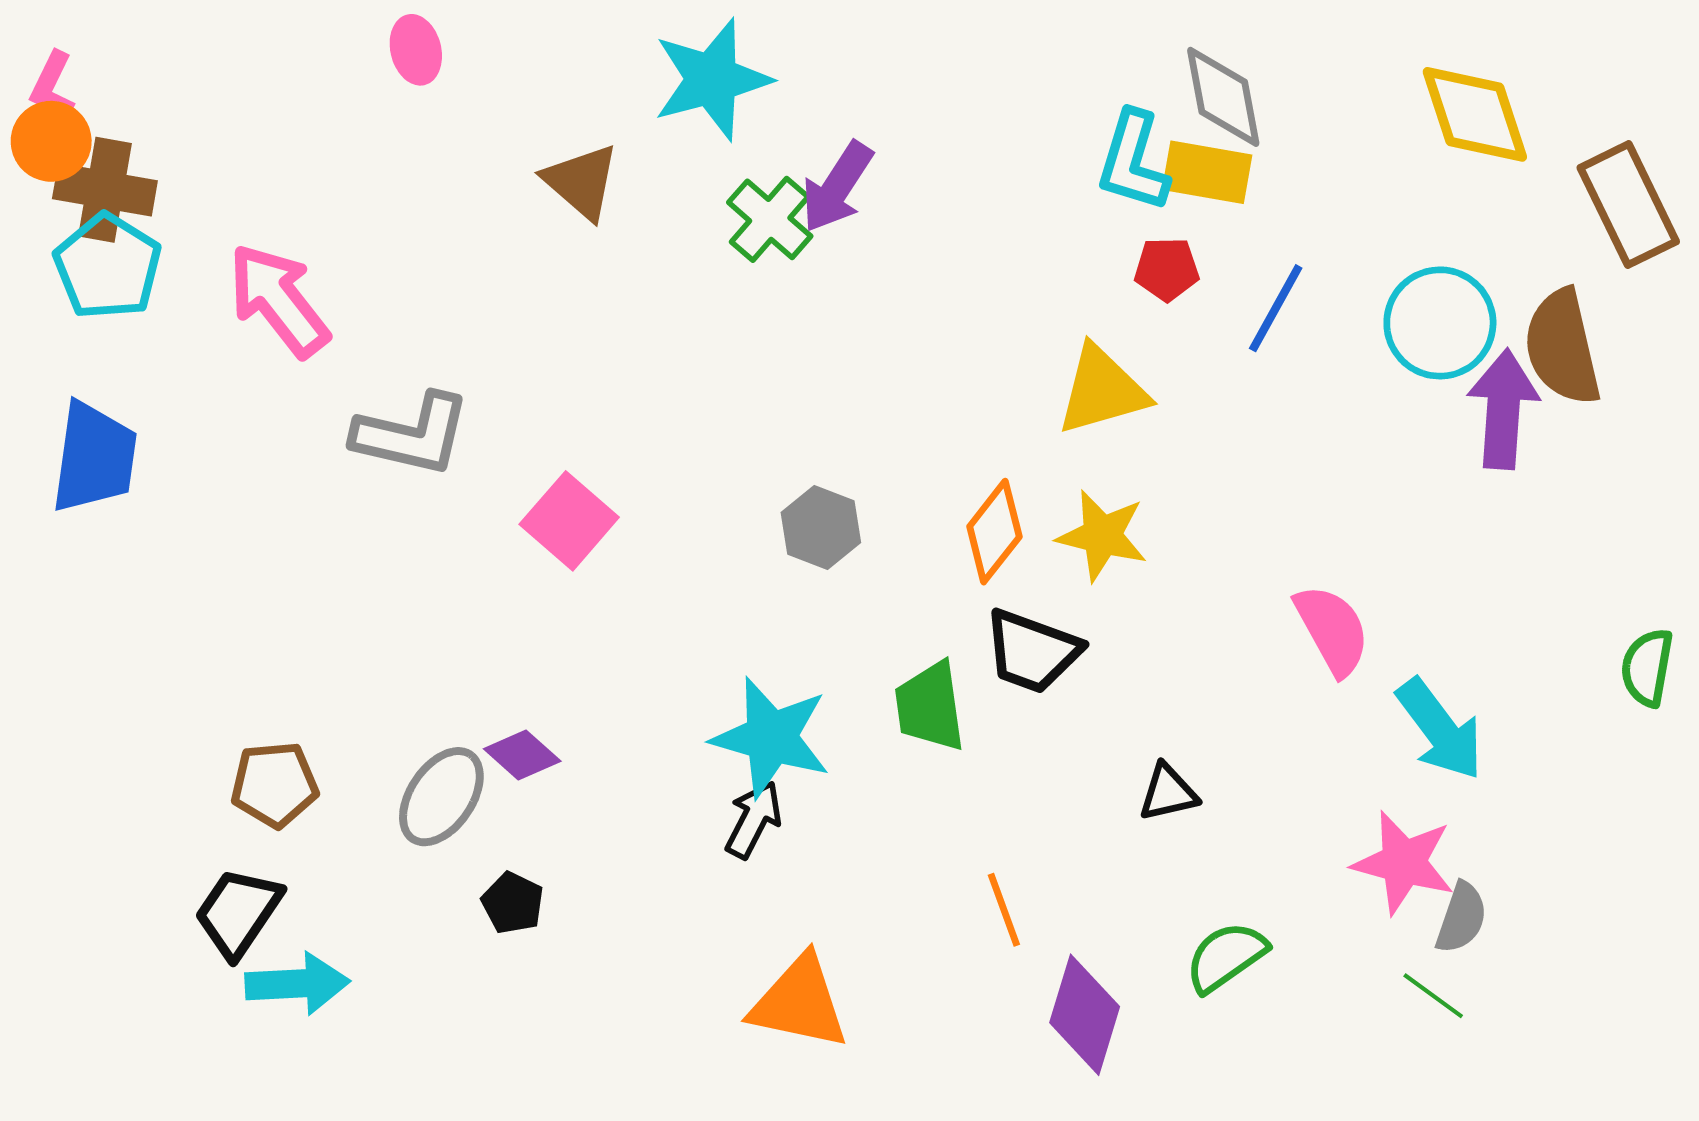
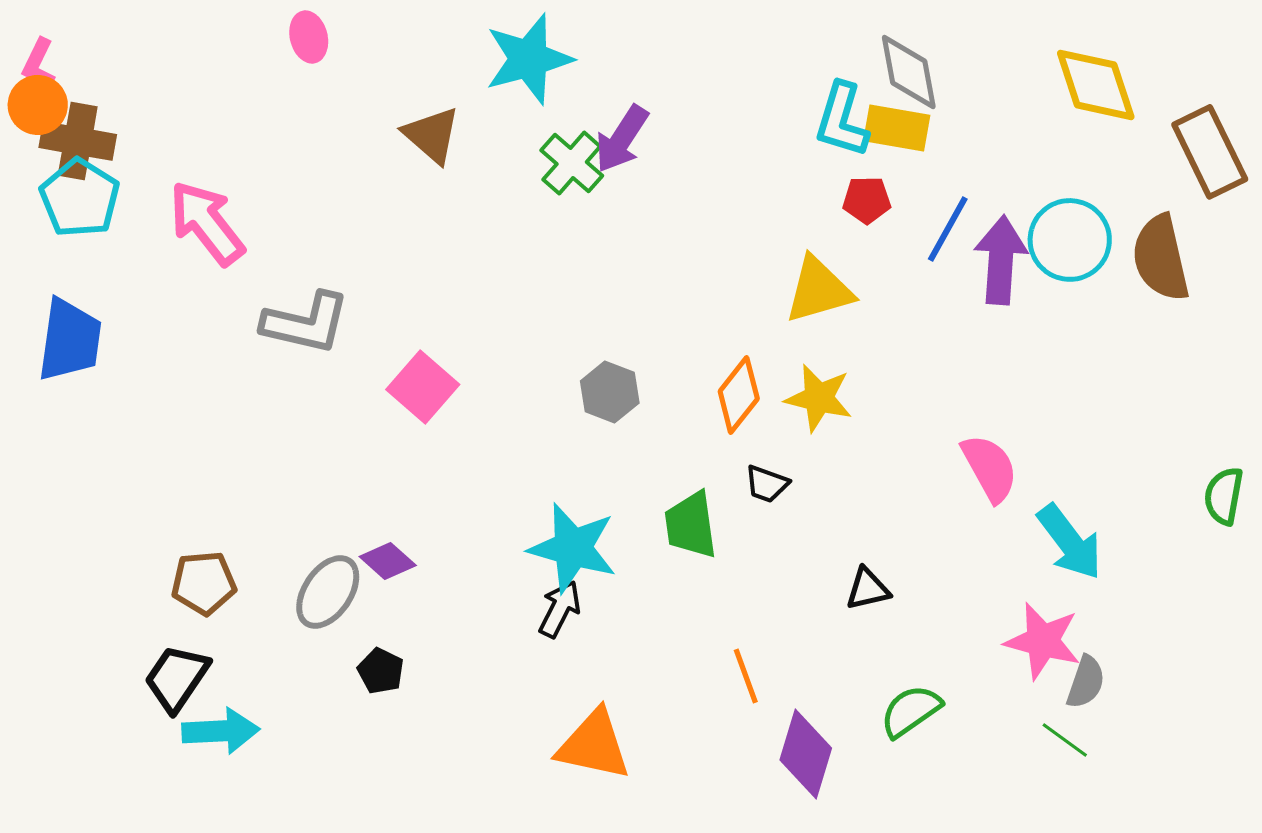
purple arrow: (1503, 409) -> (1001, 260), moved
black trapezoid: (1032, 651) -> (767, 484), size x0.6

